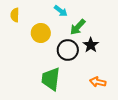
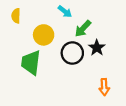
green trapezoid: (51, 79) -> (31, 63), moved
orange arrow: (98, 82) -> (104, 87), turned -105

